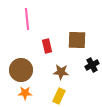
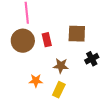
brown circle: (21, 70) -> (23, 41), moved
orange star: (25, 93) -> (36, 81), moved

